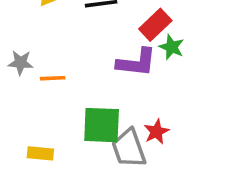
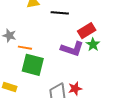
green square: (102, 125) -> (33, 65), moved

